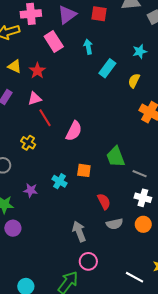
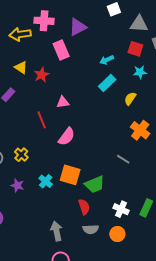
red square: (99, 14) -> (135, 49), moved
cyan arrow: (88, 47) -> (107, 60), moved, turned -112
pink triangle: (35, 99) -> (63, 102), moved
yellow cross: (28, 143) -> (21, 155), moved
green trapezoid: (116, 157) -> (95, 184), moved, turned -100
orange square: (84, 170) -> (70, 175), size x1.5
gray line: (140, 174) -> (123, 159), moved

